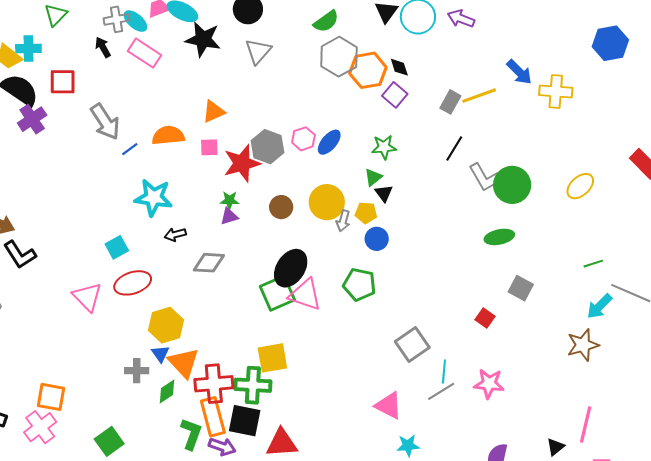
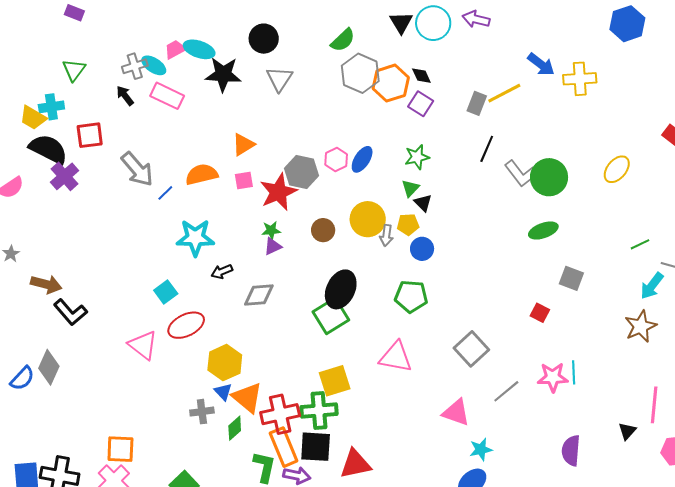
pink triangle: (305, 295) -> (396, 357), moved
cyan line: (444, 371) -> (574, 372), moved

